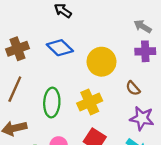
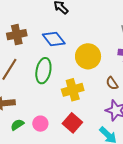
green ellipse: (52, 103) -> (43, 71), moved

